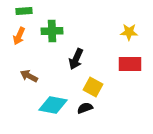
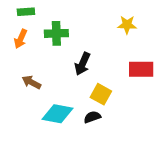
yellow star: (129, 32) -> (127, 25), moved

